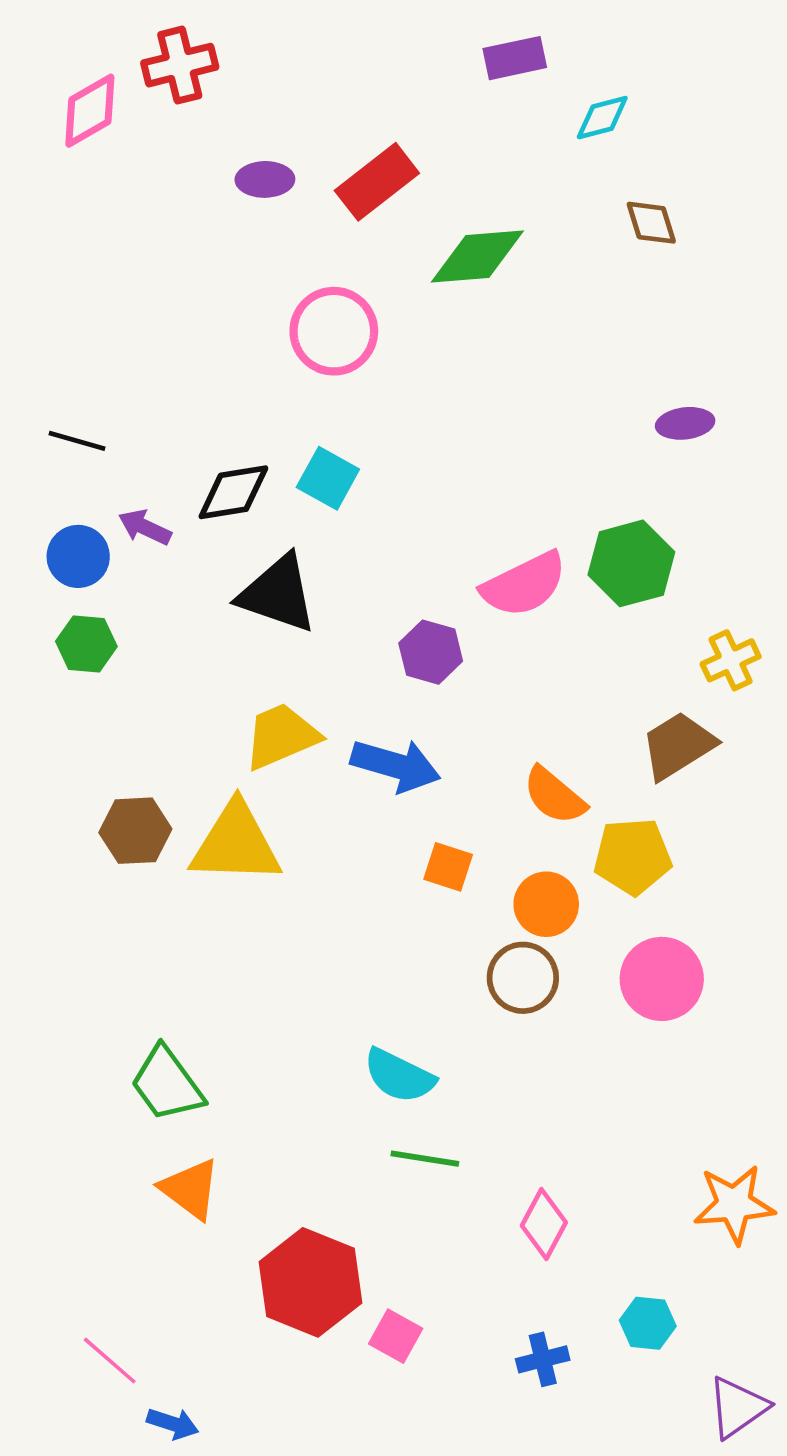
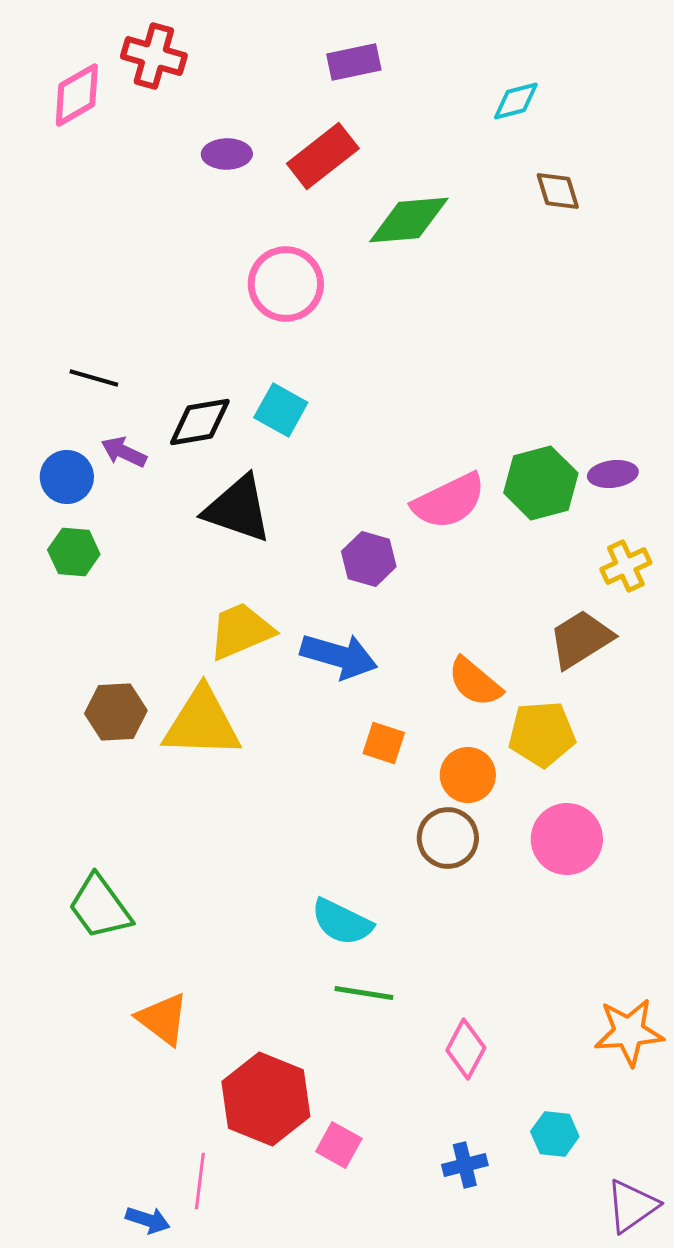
purple rectangle: (515, 58) -> (354, 62), moved
red cross: (180, 65) -> (154, 56), turned 30
purple ellipse: (685, 423) -> (613, 474), moved
black line: (77, 441) -> (94, 378), moved
green trapezoid: (167, 1084) -> (100, 907), moved
pink line: (110, 1361) -> (200, 1181), moved, turned 56

